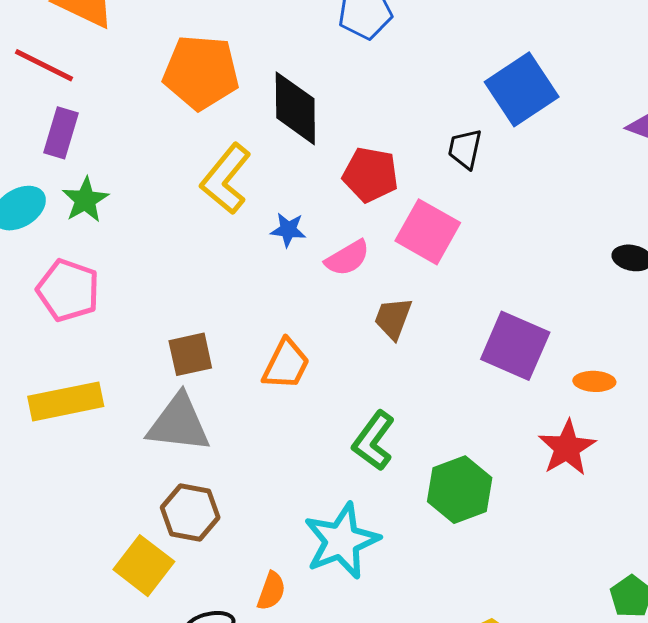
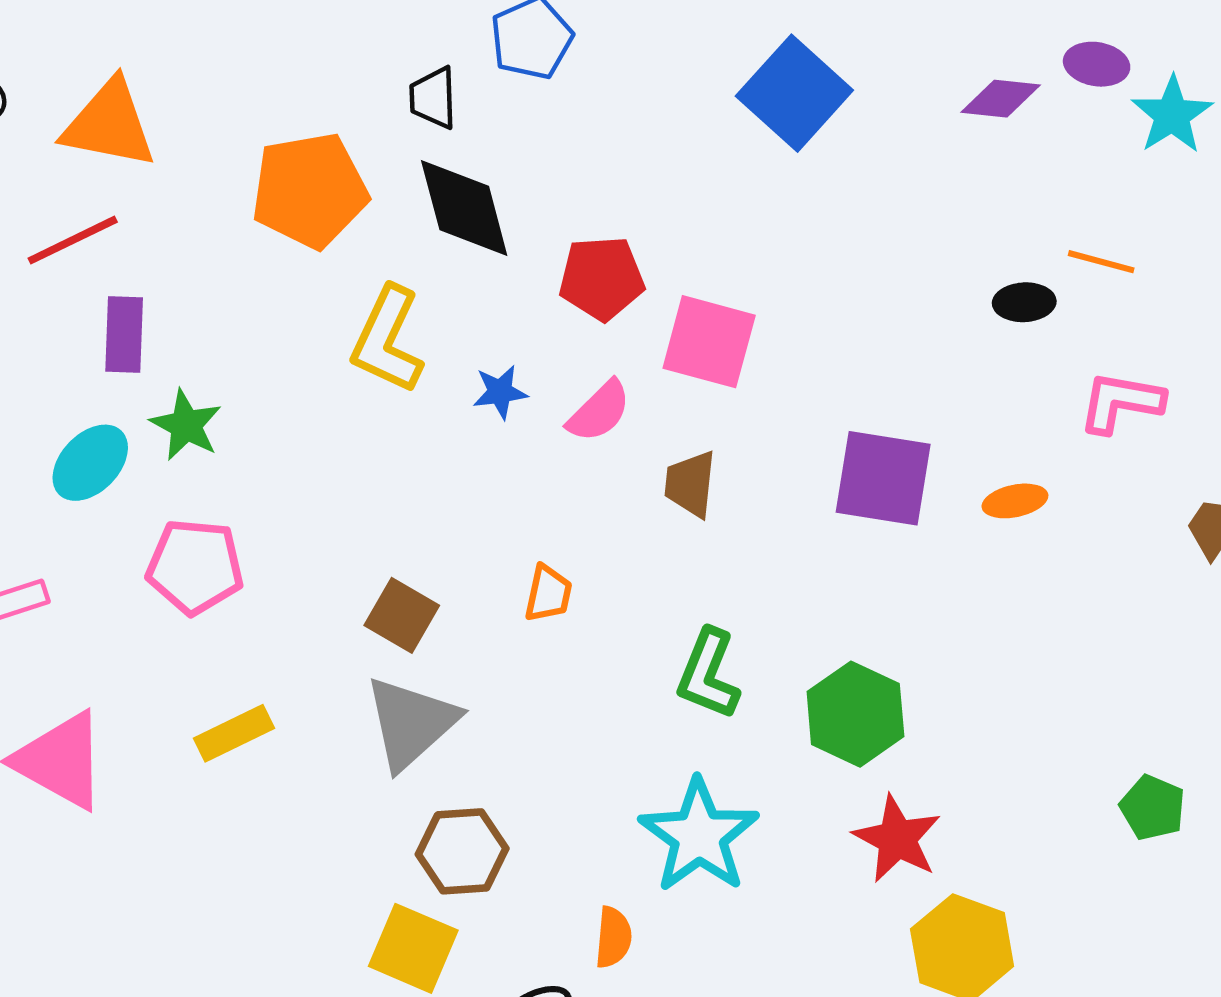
red line: (44, 65) -> (73, 240), turned -38
black trapezoid: (465, 149) -> (433, 98), moved
brown square: (190, 354) -> (402, 615), turned -33
orange trapezoid: (286, 364) -> (548, 594), size x0.7
yellow rectangle: (66, 401) -> (234, 733), size x0.7
gray triangle: (179, 423) -> (411, 723), turned -34
red star: (567, 448) -> (897, 839), moved

